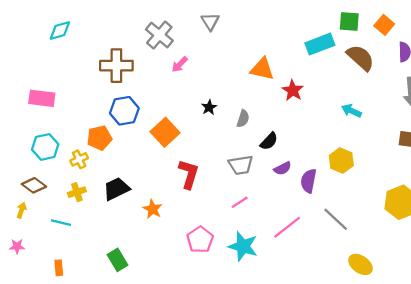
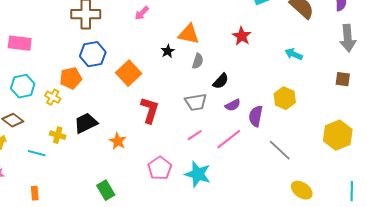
orange triangle: (262, 69) -> (189, 34), moved
yellow cross: (79, 159) -> (53, 97), turned -35
yellow cross: (77, 192) -> (58, 135), moved, turned 35
pink line: (287, 227) -> (229, 139), moved
green rectangle: (118, 260) -> (106, 190), moved

